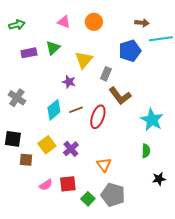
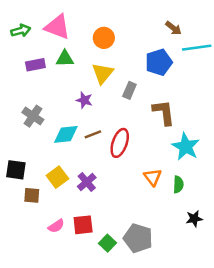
pink triangle: (64, 22) -> (57, 27), moved, size x1.6
orange circle: (94, 22) -> (104, 38), moved
brown arrow: (142, 23) -> (173, 28), turned 32
green triangle: (53, 48) -> (65, 59), turned 42
brown L-shape: (120, 96) -> (164, 112), moved, turned -150
gray cross: (17, 98) -> (33, 116), moved
cyan diamond: (54, 110) -> (66, 134), turned 35
orange triangle: (104, 165) -> (153, 177), moved

